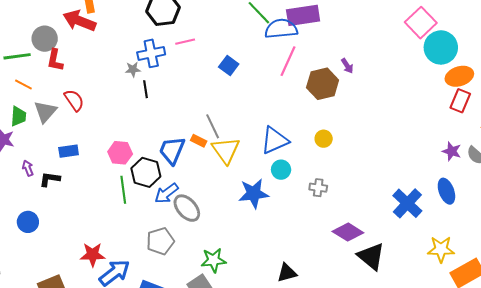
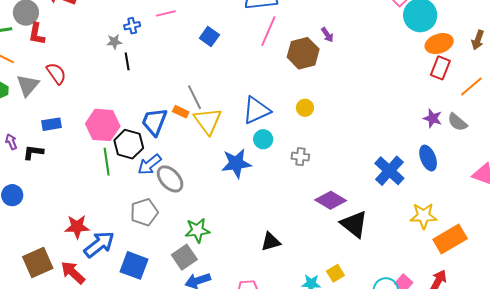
blue cross: (151, 53) -> (132, 26), size x0.6
pink hexagon: (120, 153) -> (103, 125), size x1.4

